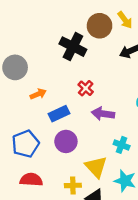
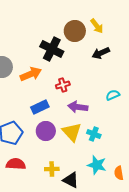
red cross: (86, 88) -> (63, 85), turned 32
orange arrow: (38, 94) -> (31, 74), moved, size x1.5
yellow triangle: (96, 167) -> (72, 132), moved

